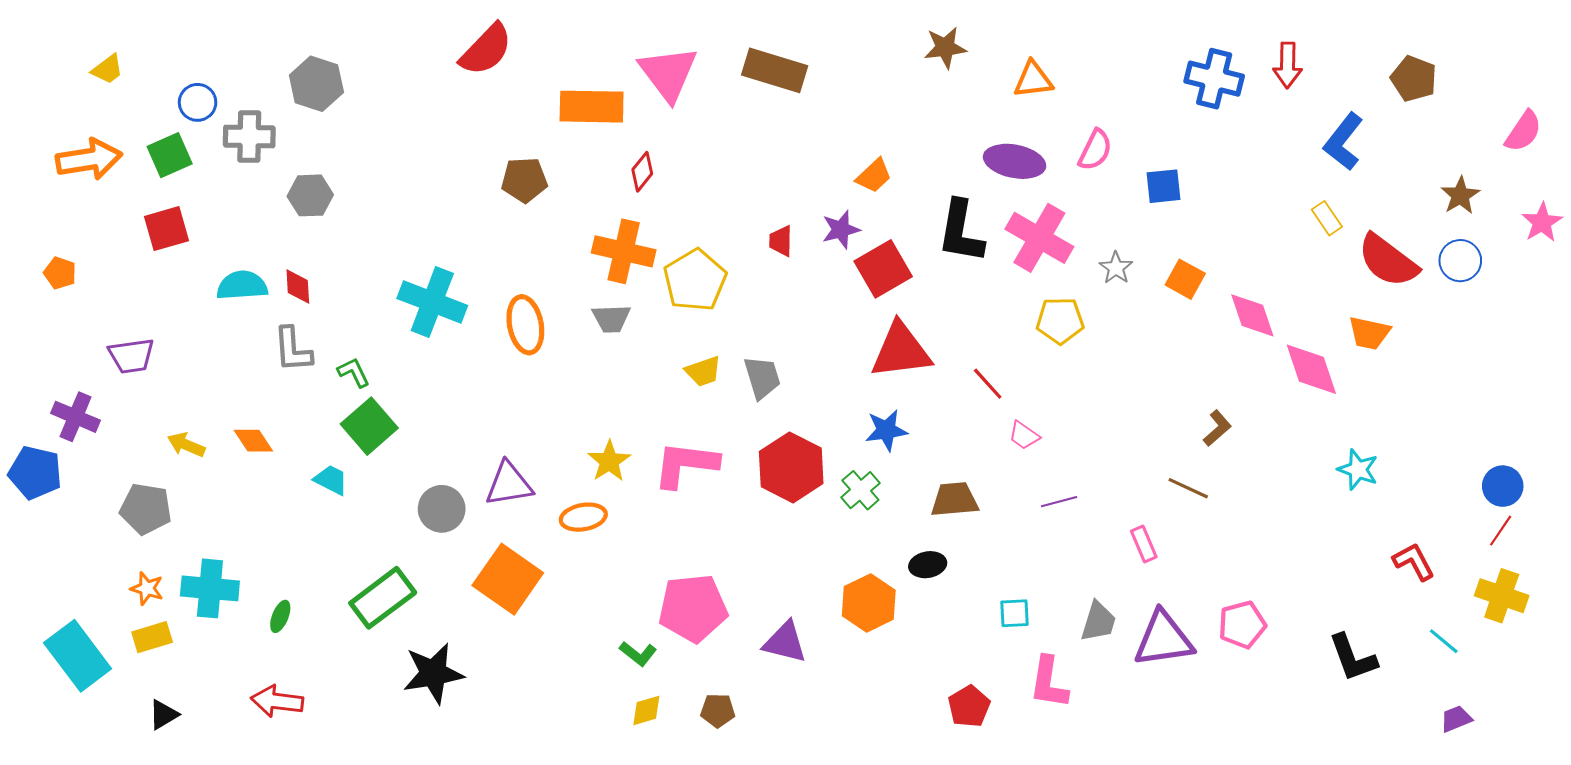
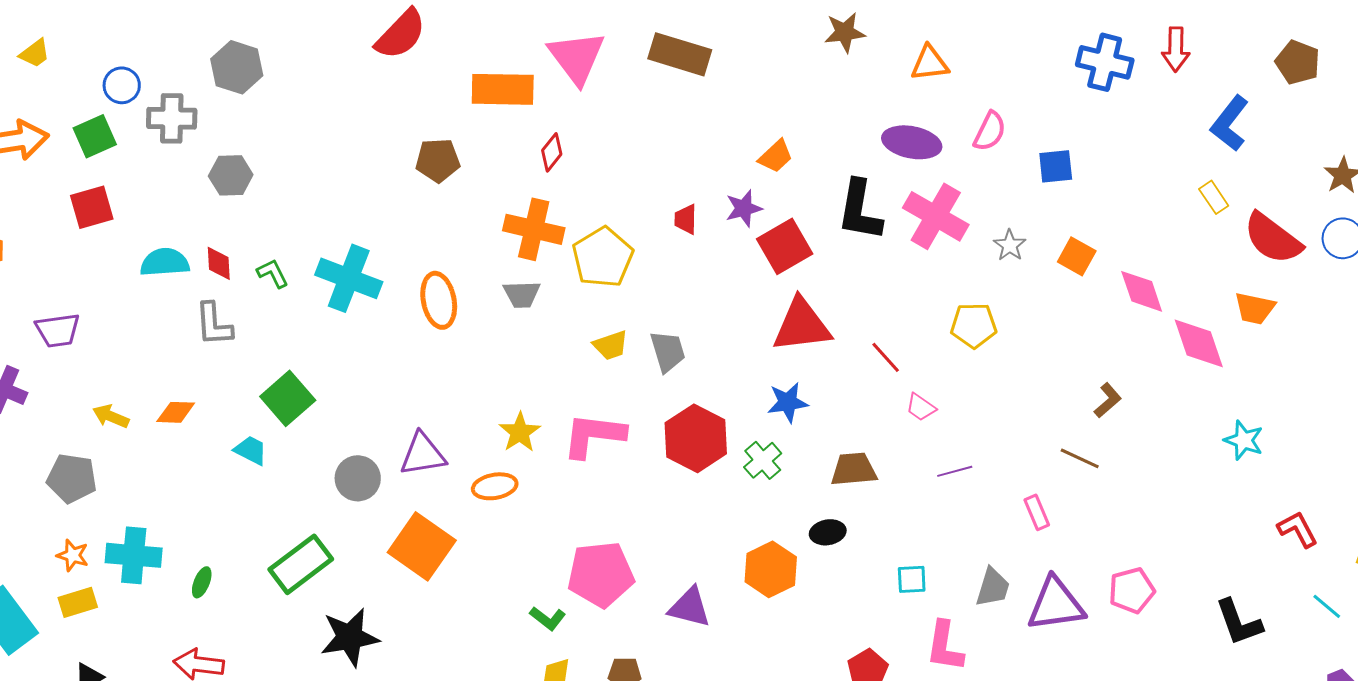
yellow pentagon: (1060, 321) -> (974, 325), moved
green L-shape: (354, 372) -> (273, 273), moved
orange diamond: (253, 441) -> (176, 412), turned -54

